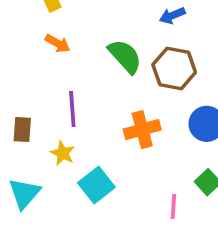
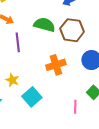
green semicircle: (125, 56) -> (44, 25), turned -30
purple line: (72, 109) -> (18, 42), moved

